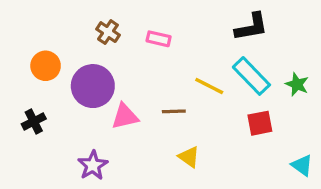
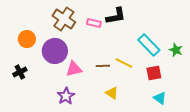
black L-shape: (251, 27) -> (116, 16), moved
brown cross: (108, 32) -> (64, 19), size x1.6
yellow line: (209, 86) -> (124, 63), moved
purple star: (93, 165) -> (66, 96), moved
cyan triangle: (302, 165) -> (160, 98), moved

